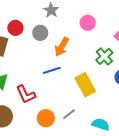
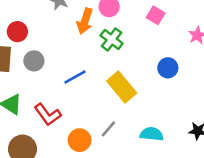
gray circle: (40, 33) -> (34, 61), moved
orange arrow: (62, 47) -> (85, 21), moved
green cross: (104, 56) -> (112, 39), moved

